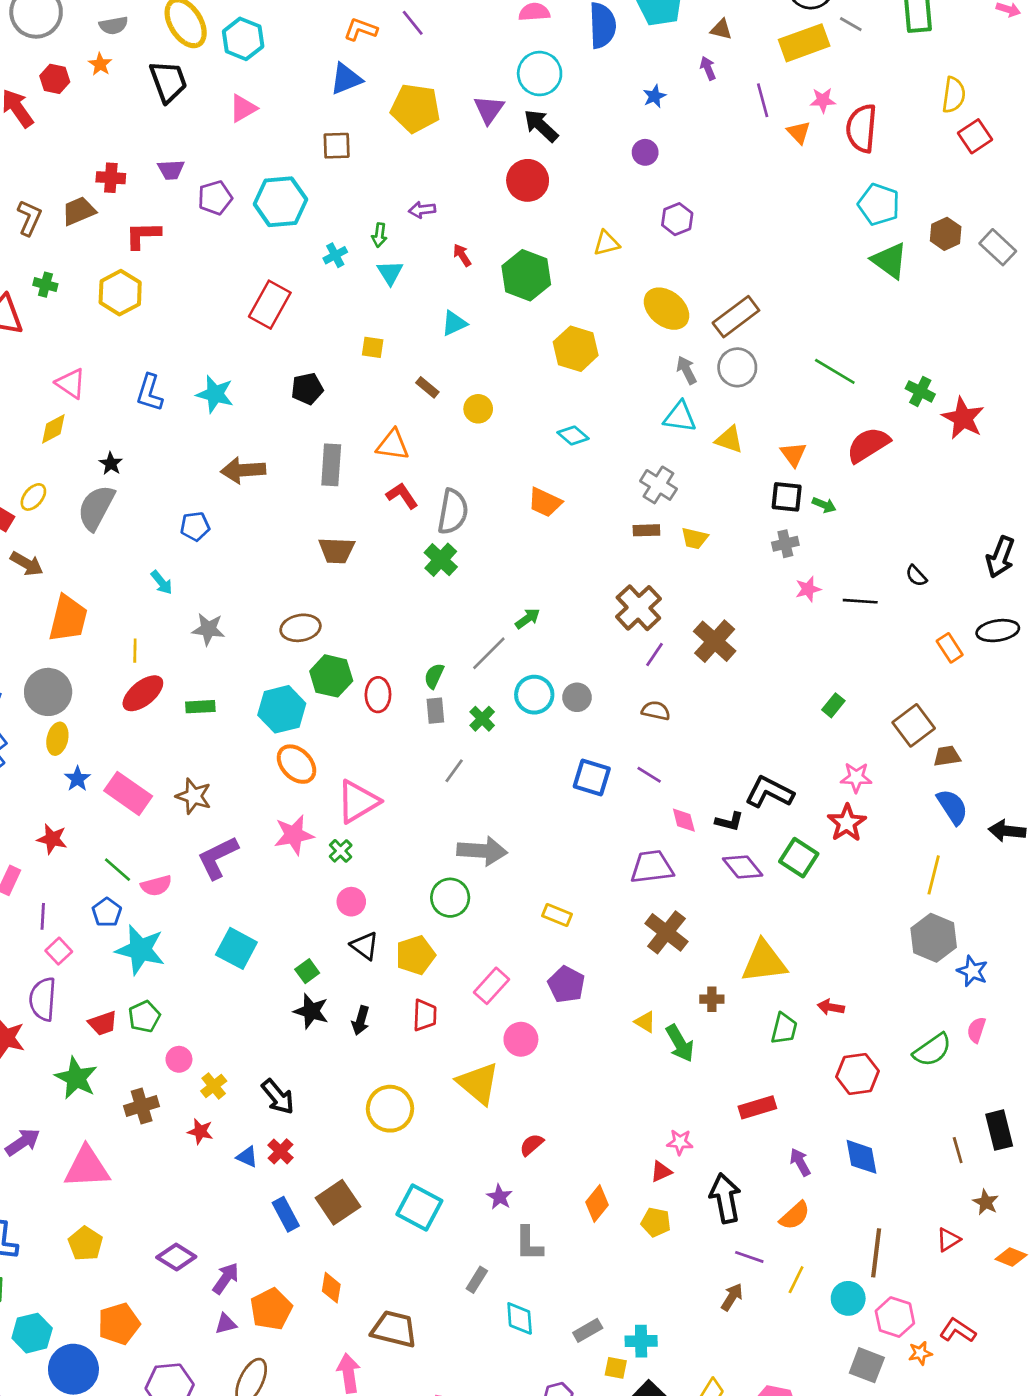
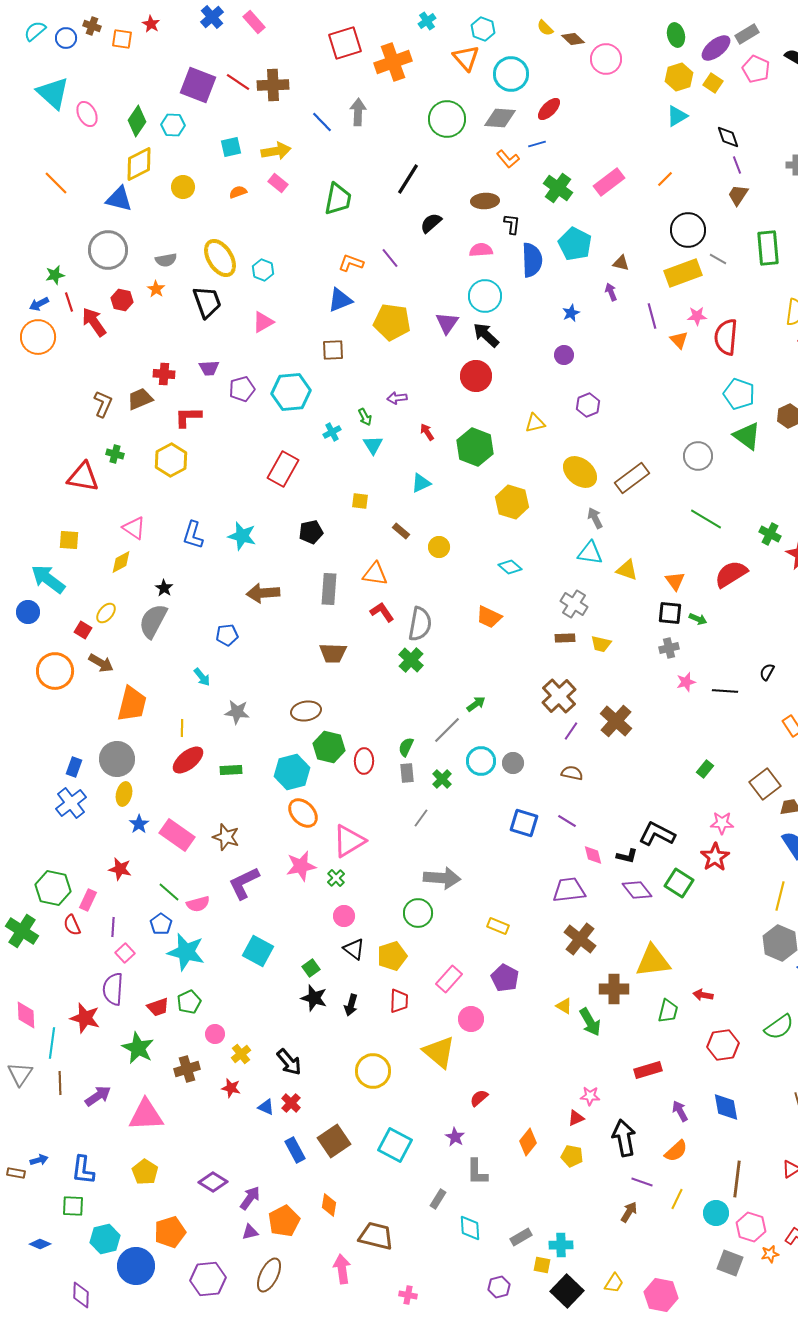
cyan hexagon: (243, 39) -> (263, 270), size x0.7
green arrow: (379, 235) -> (365, 417), turned -36
gray circle: (737, 367) -> (698, 456), moved
black semicircle: (916, 576) -> (767, 672), turned 72
brown cross: (712, 999) -> (614, 989), size x1.6

